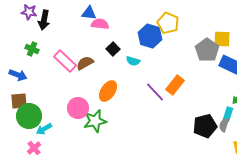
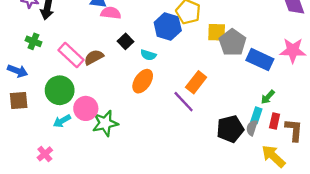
yellow square: (222, 39) -> (217, 32), moved
orange ellipse: (108, 91) -> (143, 81), moved
purple line: (155, 92) -> (184, 102), moved
green circle: (29, 116) -> (60, 90), moved
cyan arrow: (44, 129) -> (62, 121), moved
pink cross: (34, 148) -> (45, 154), moved

